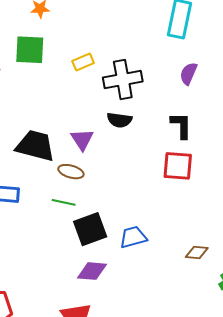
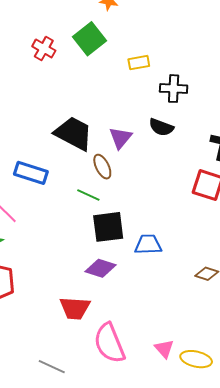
green square: (30, 50) -> (90, 39), turned 36
black cross: (123, 80) -> (174, 89), size x0.7
brown ellipse: (71, 172) -> (102, 167), turned 35

